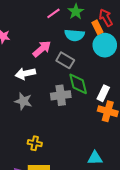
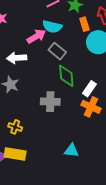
orange rectangle: (97, 27) -> (84, 24), moved
cyan semicircle: (74, 35) -> (52, 27), moved
gray cross: (61, 95) -> (50, 102), moved

